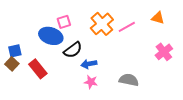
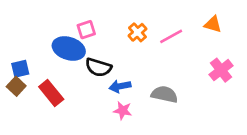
orange cross: (102, 24) -> (137, 32), size x0.6
black semicircle: (73, 50) -> (98, 67), turned 54
gray semicircle: (129, 80) -> (164, 94), moved

